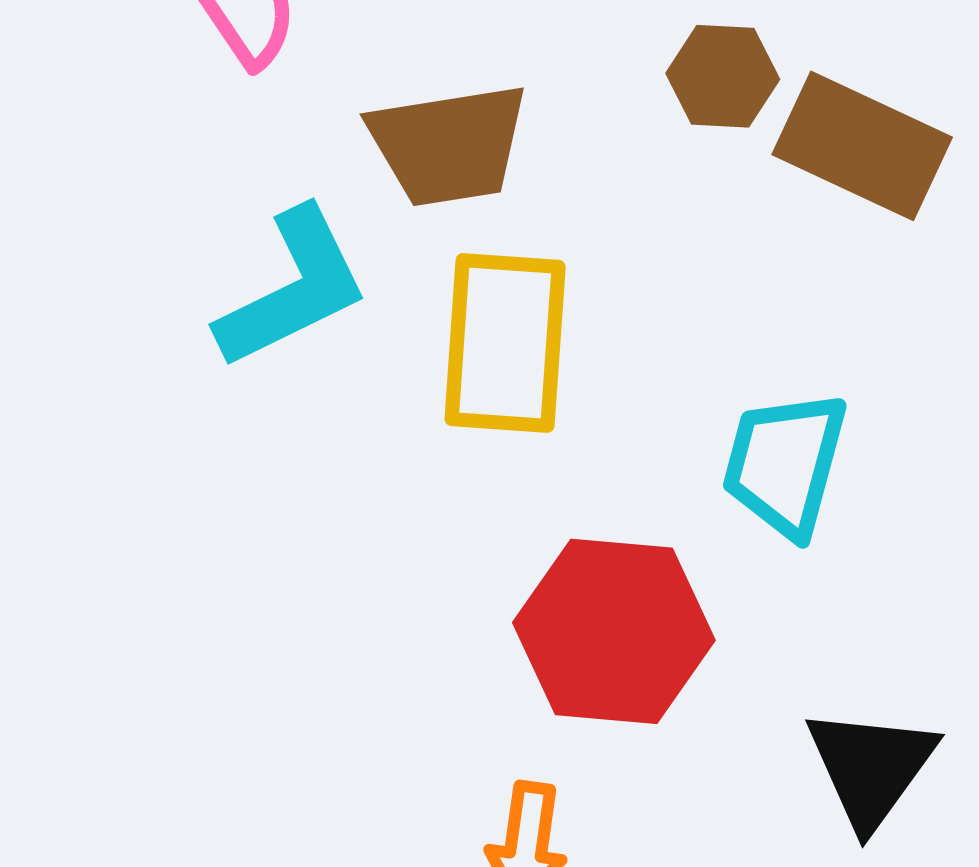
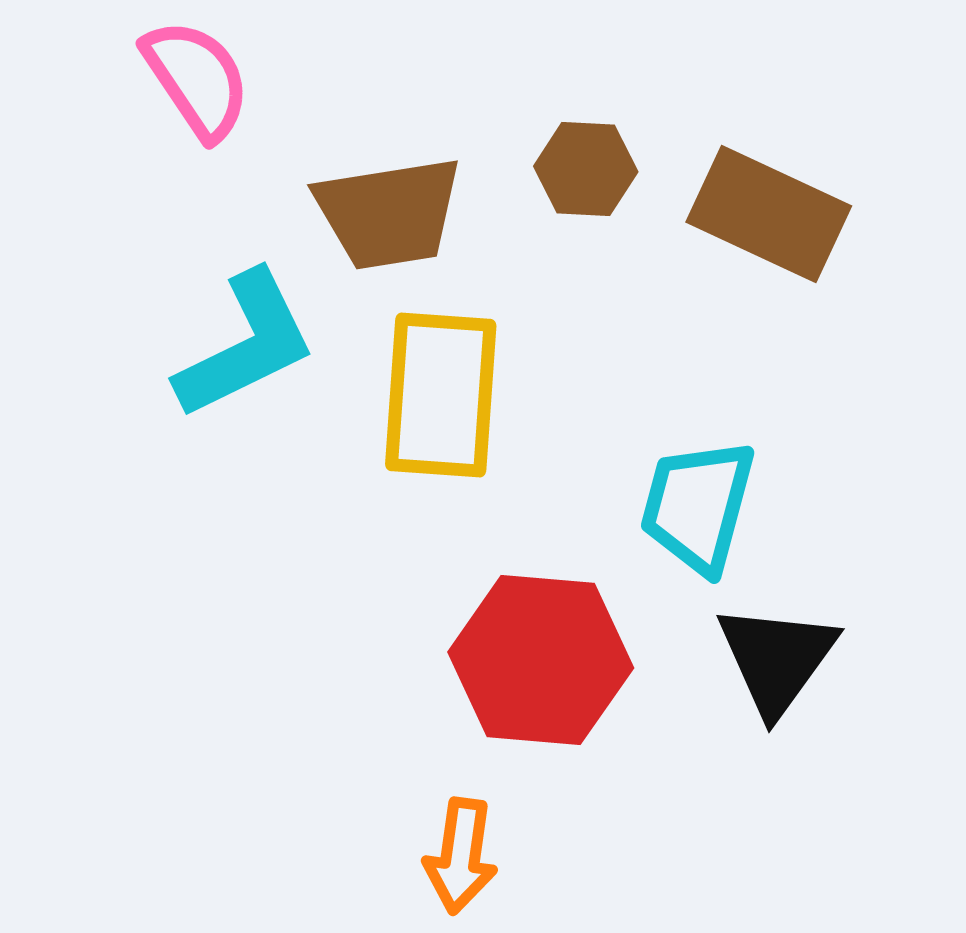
brown hexagon: (723, 76) -> (586, 169), moved
black triangle: (871, 767) -> (777, 659), moved

